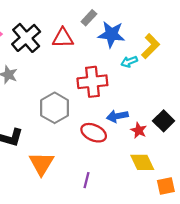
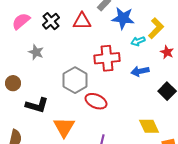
black cross: (26, 38) -> (51, 21), size x0.7
blue arrow: (117, 116) -> (140, 71), moved
red star: (139, 130) -> (167, 52), moved
red ellipse: (94, 133) -> (96, 101), moved

